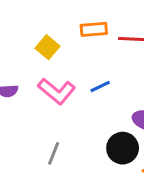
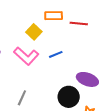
yellow square: (48, 47) -> (34, 32), moved

